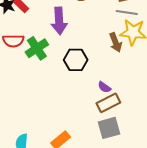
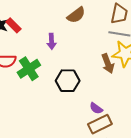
purple arrow: (59, 21) -> (51, 41), size x0.6

